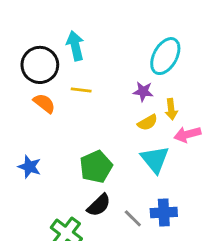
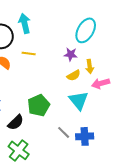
black semicircle: (99, 205) -> (16, 122), moved
gray line: (133, 218) -> (64, 132), moved

